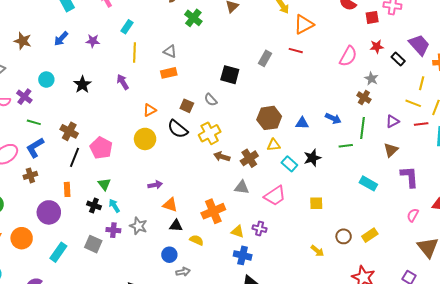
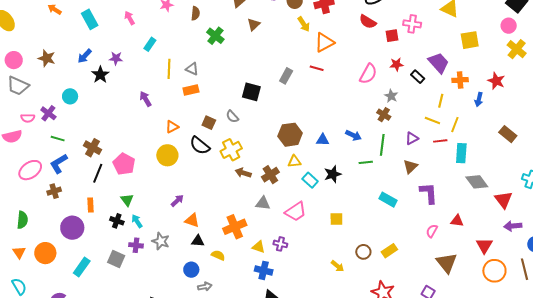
yellow line: (134, 53) -> (169, 69), moved
black star: (82, 85) -> (100, 75), moved
purple arrow: (155, 185) -> (177, 201), turned -32

